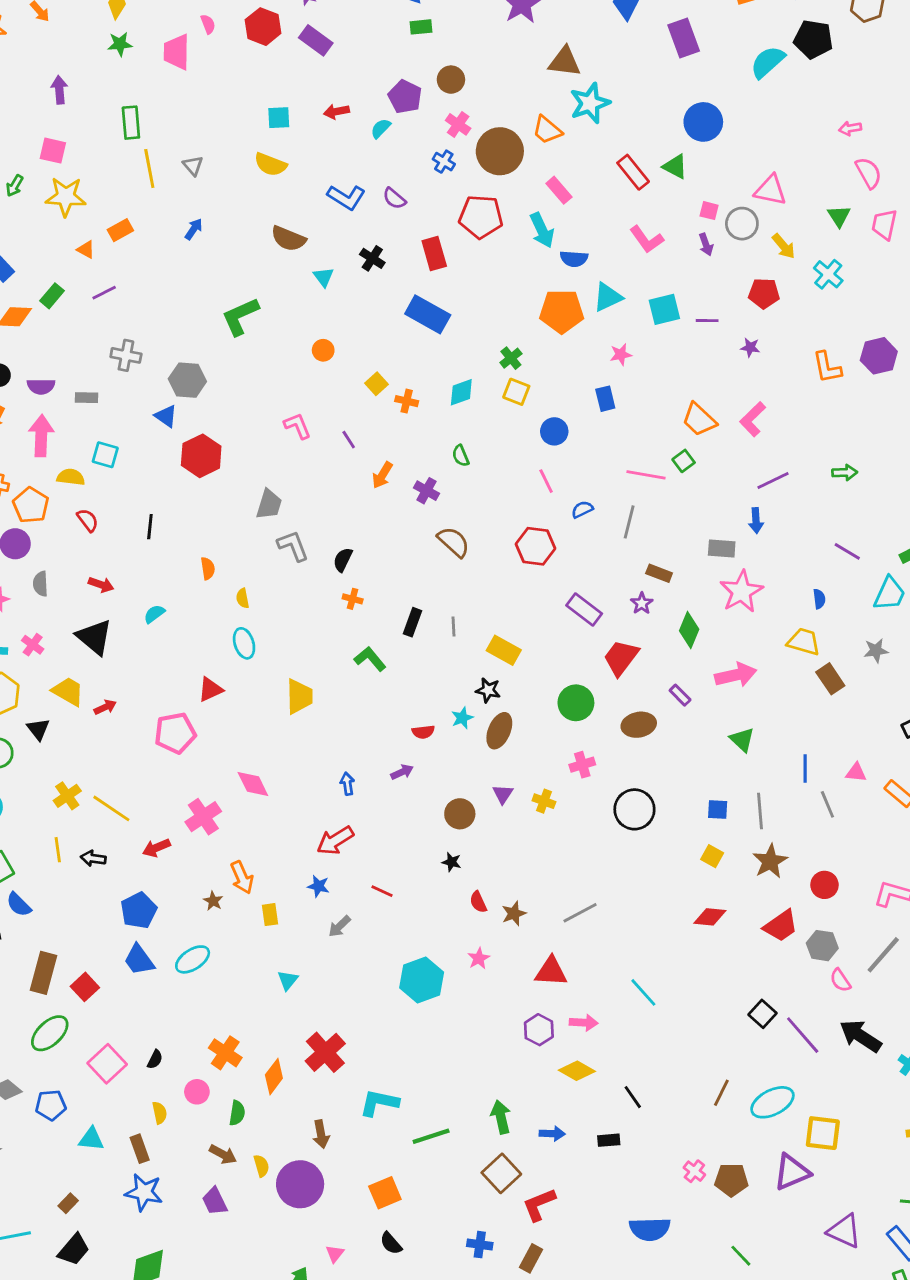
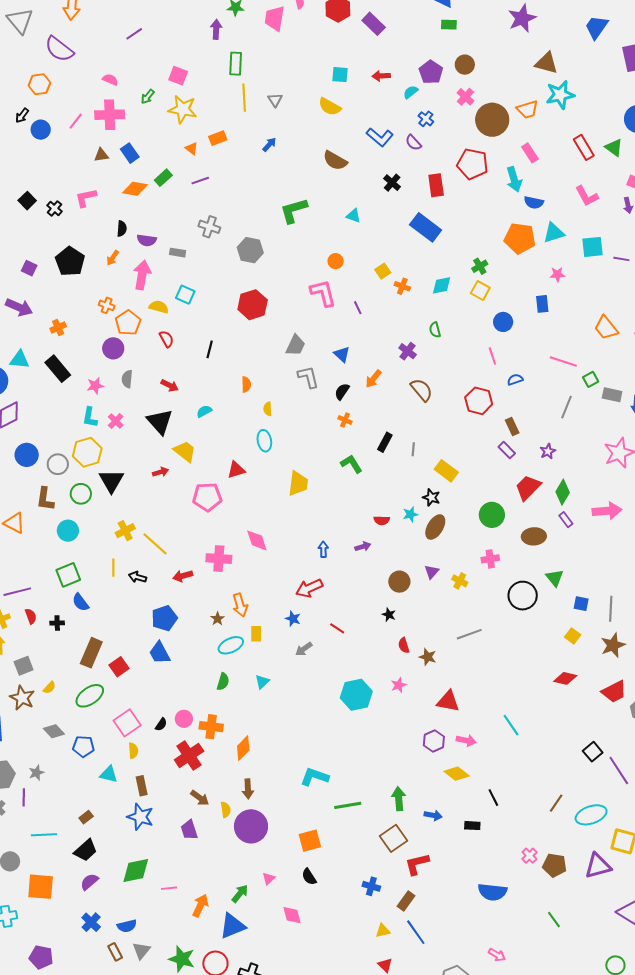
purple arrow: (59, 90) -> (216, 29), moved
orange trapezoid: (547, 130) -> (527, 109), turned -65
blue cross: (444, 162) -> (426, 119), moved
cyan triangle: (324, 277) -> (353, 216), moved, turned -42
orange circle: (323, 350) -> (336, 261), moved
blue triangle: (166, 416) -> (342, 354), moved
pink L-shape: (297, 426) -> (323, 293), size x1.4
green square: (684, 461) -> (591, 379), moved
orange arrow: (382, 475) -> (373, 379), moved
gray line: (629, 522) -> (567, 407), moved
gray rectangle: (722, 549) -> (612, 395), moved
brown rectangle: (659, 573) -> (512, 426), moved, turned 36
purple rectangle: (584, 609) -> (507, 450), size x0.7
green diamond: (689, 630) -> (563, 492), moved
yellow trapezoid: (68, 691) -> (185, 451), moved
black triangle: (38, 729) -> (111, 481), size x1.5
green triangle: (742, 740) -> (555, 578), moved
pink cross: (203, 817) -> (219, 559), turned 30
gray line: (580, 913) -> (469, 634), moved
brown star: (514, 914) -> (428, 657), turned 30
cyan ellipse: (193, 959) -> (231, 645), moved
red cross: (325, 1052) -> (189, 756), moved
orange cross: (225, 1053) -> (211, 727), turned -35
pink circle: (197, 1092) -> (184, 719), moved
yellow semicircle: (160, 1113) -> (133, 751), moved
green semicircle: (237, 1113) -> (223, 682), moved
brown arrow: (321, 1134) -> (248, 789), moved

